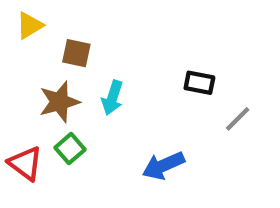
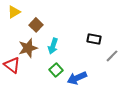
brown square: (76, 53) -> (36, 25), turned 32
green square: (70, 149) -> (56, 70), moved
red triangle: (25, 163) -> (12, 65), moved

